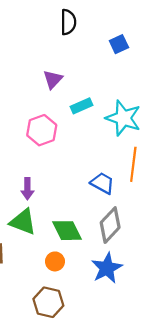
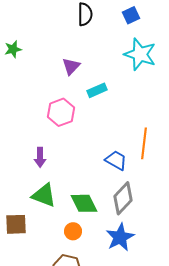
blue square: (119, 44) -> (131, 15), moved
cyan star: (123, 118) -> (140, 54), moved
purple arrow: (27, 189) -> (40, 157), moved

